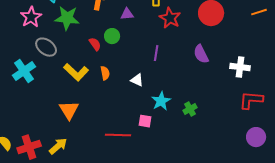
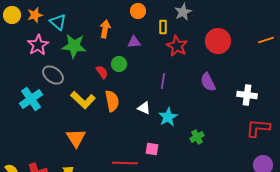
orange semicircle: (105, 73) -> (112, 101), size x1.5
cyan star: (161, 101) -> (168, 117), moved

